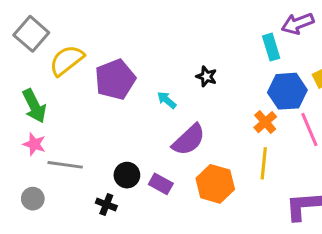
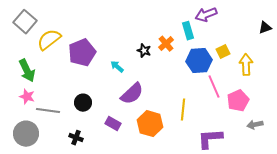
orange cross: (265, 122) -> (166, 44), moved
black circle: (127, 175) -> (83, 103), moved
gray circle: (33, 199) -> (26, 134), size x1.6

